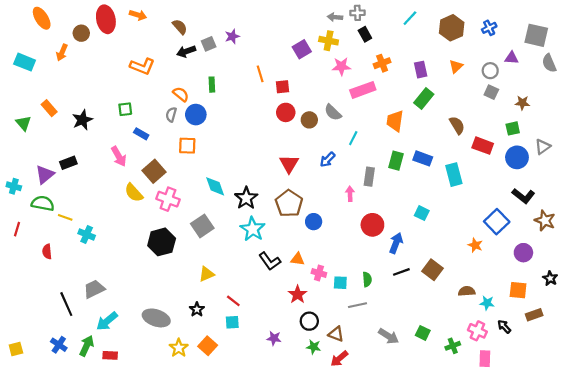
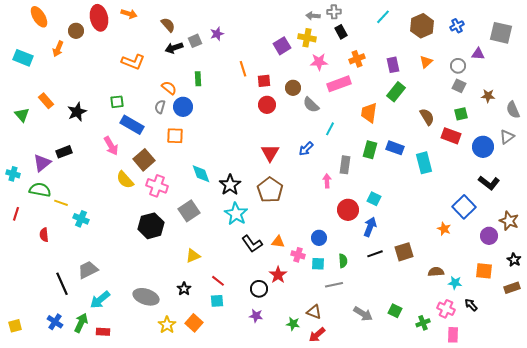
gray semicircle: (549, 63) -> (513, 110), moved
brown circle: (309, 120) -> (293, 88), moved
green square: (513, 128) -> (461, 114), moved
blue rectangle: (141, 134) -> (132, 125), size x1.6
cyan square: (422, 213) -> (374, 199), moved
brown star: (545, 221) -> (509, 221), moved
blue circle: (314, 222) -> (319, 238), moved
brown square: (432, 270) -> (404, 252), turned 36
brown rectangle: (534, 315) -> (512, 288), moved
black circle: (309, 321) -> (259, 289), moved

